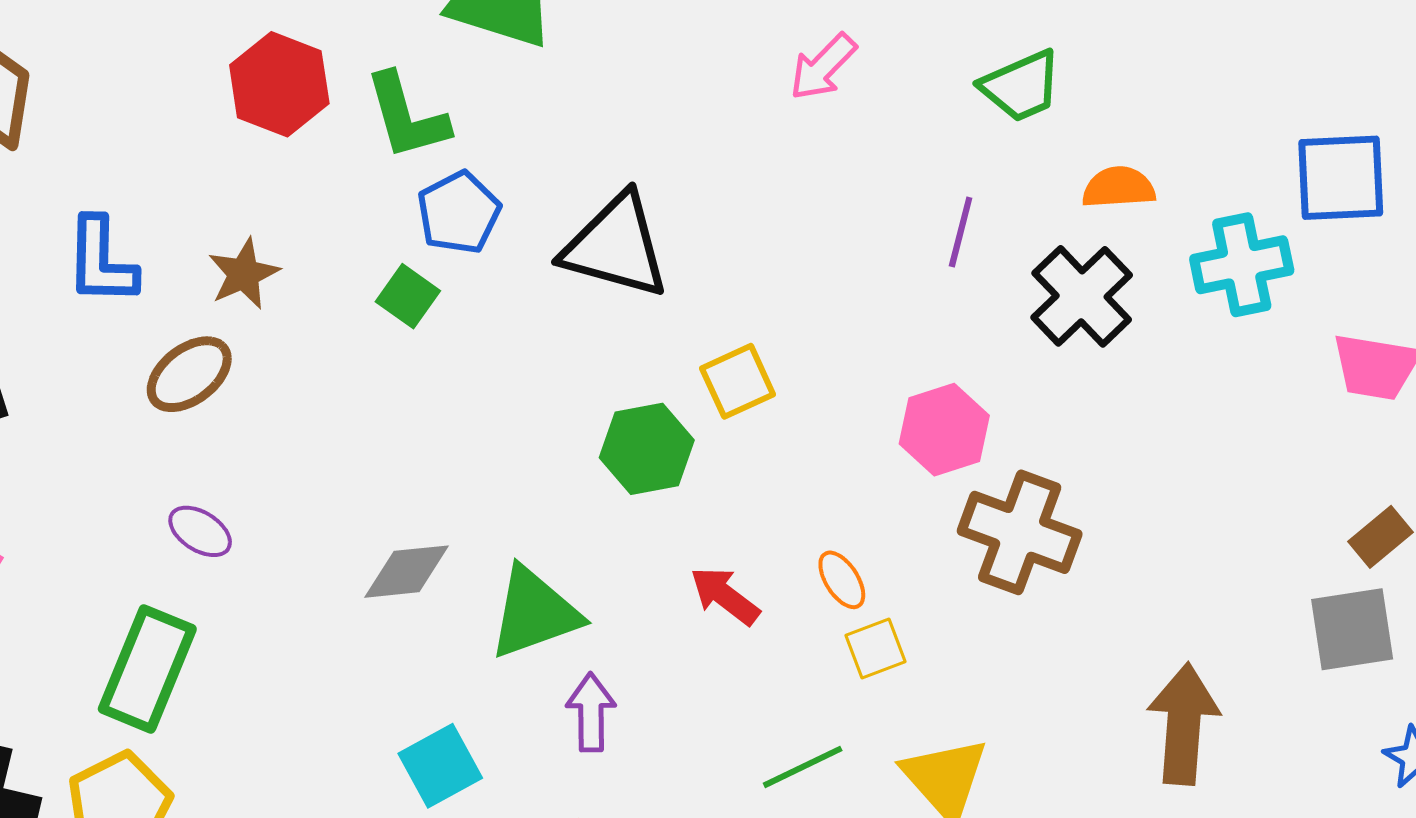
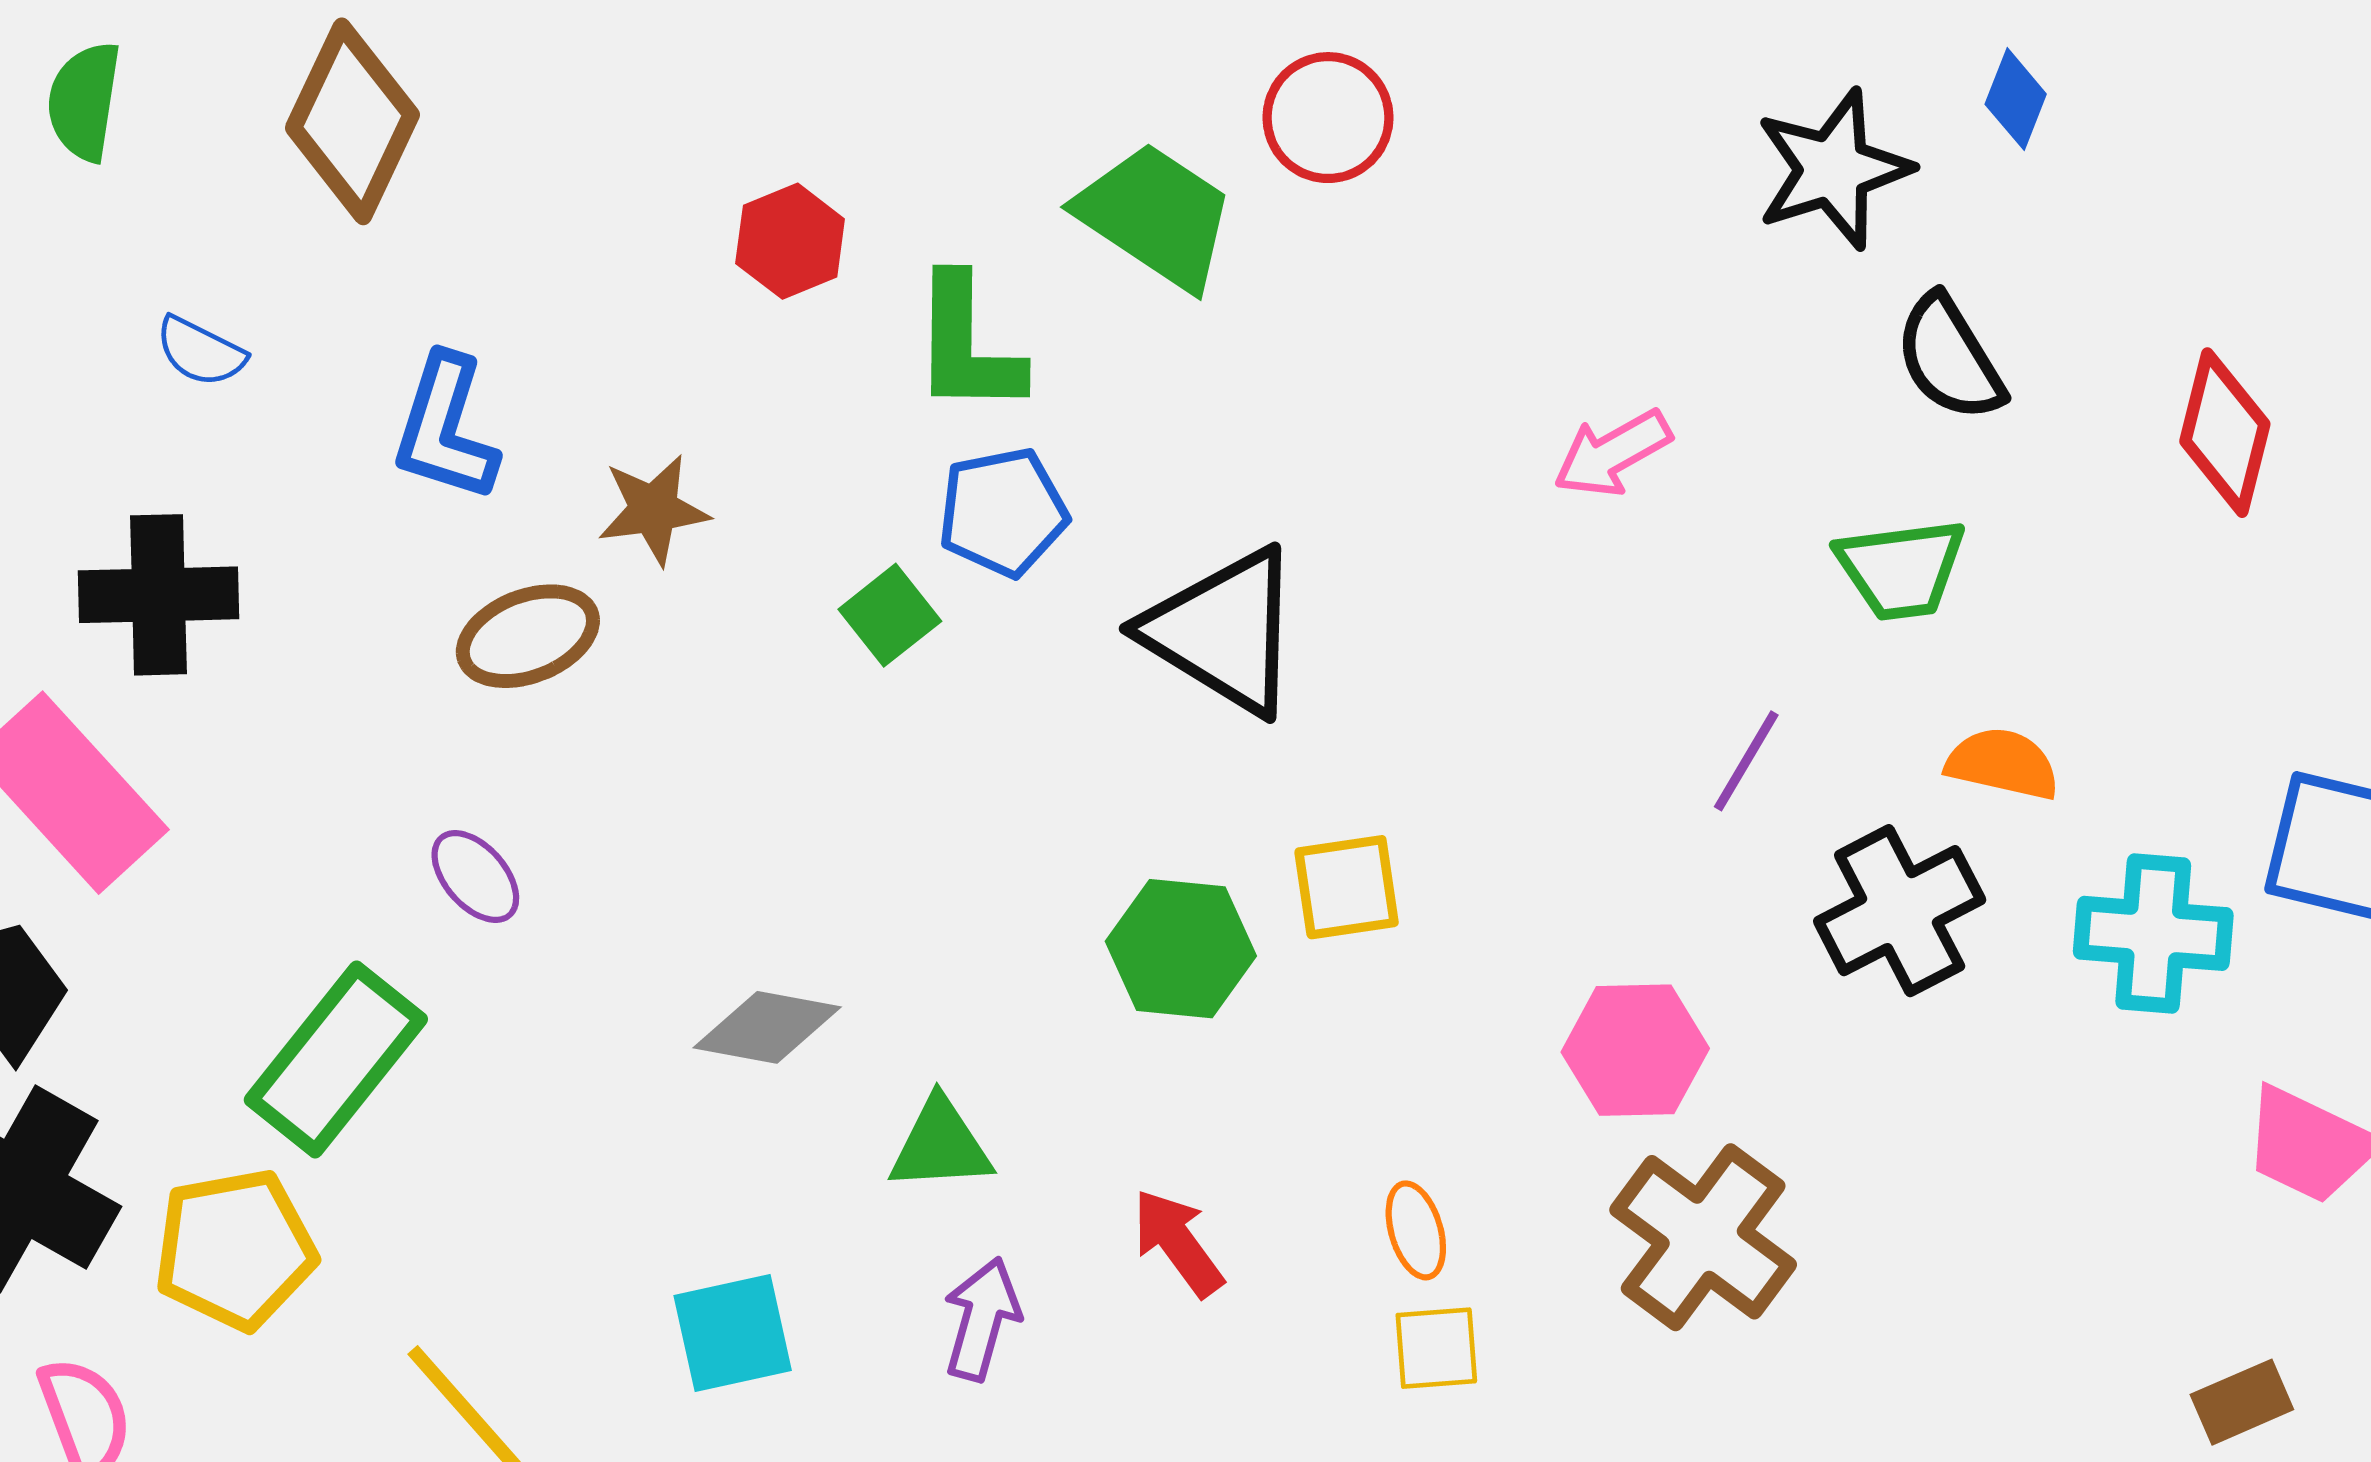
red hexagon: (279, 84) -> (790, 241), size x0.7
red arrow: (725, 596) -> (1178, 1243), moved
green triangle: (534, 613) -> (940, 1145), size x0.7

